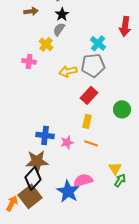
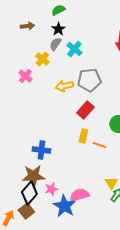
cyan cross: (98, 43) -> (74, 49), moved
pink cross: (29, 61) -> (25, 76), turned 32
pink star: (67, 142) -> (51, 189), moved
orange line: (91, 143) -> (99, 145), moved
brown square: (30, 196) -> (26, 211), size x0.7

